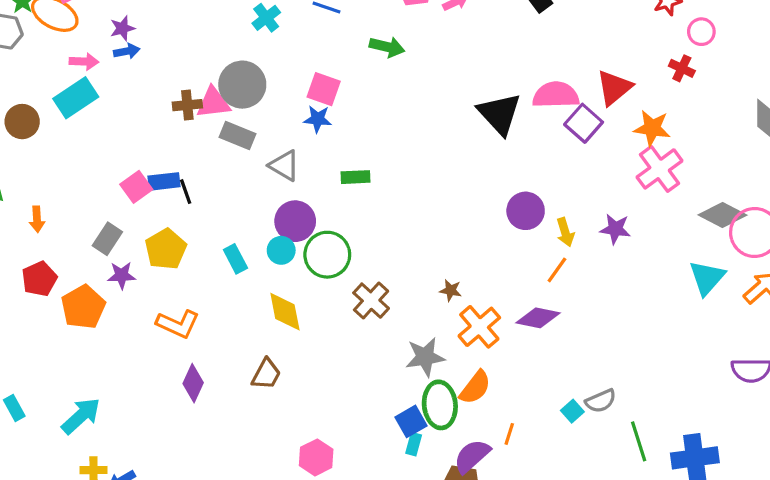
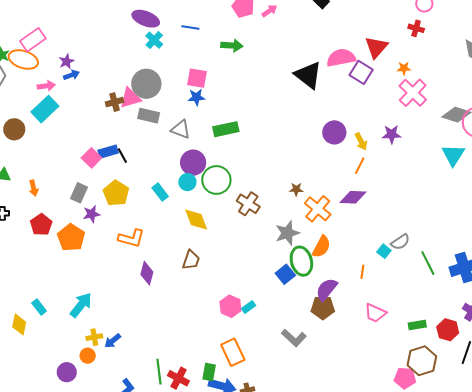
orange star: (652, 128) -> (404, 68), size x0.6
green rectangle: (355, 177) -> (226, 129), size x1.4
orange line: (509, 434) -> (362, 272), moved
cyan rectangle: (414, 444) -> (249, 307), moved, turned 48

